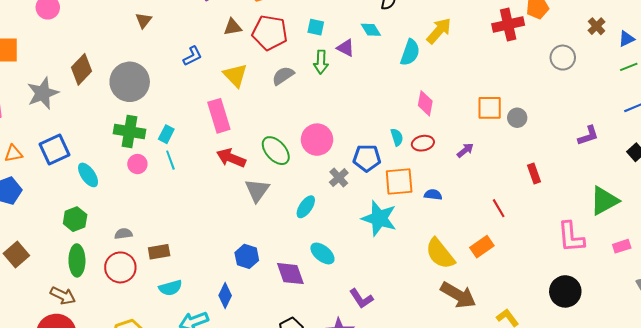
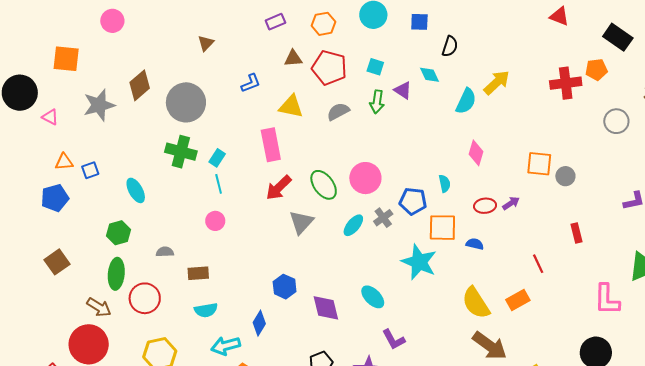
yellow triangle: (235, 75) -> (291, 106), turned -40
red ellipse: (423, 143) -> (485, 206), moved
blue square: (55, 150) -> (90, 170), moved, size x0.6
red arrow: (231, 158) -> (279, 188), turned -72
pink circle: (137, 164) -> (215, 221), moved
cyan ellipse: (306, 207) -> (353, 225), moved
cyan ellipse: (322, 253) -> (373, 297), moved
red circle: (120, 267) -> (145, 298), moved

